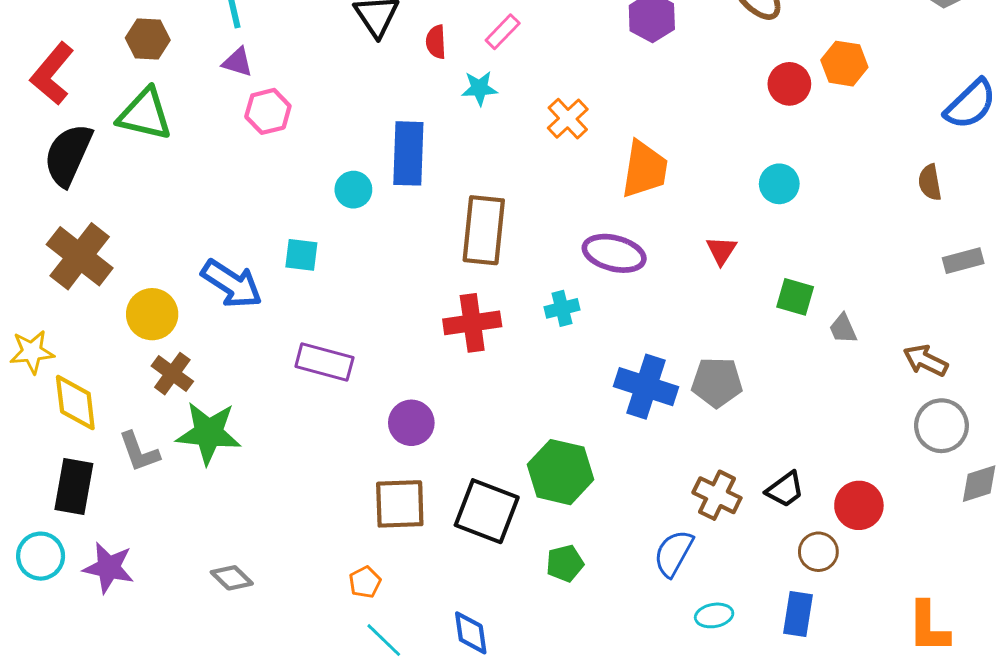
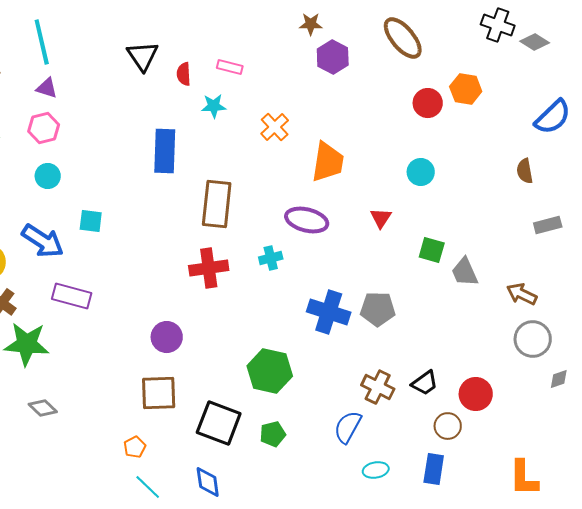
pink rectangle: (503, 32) -> (230, 67), turned 60
pink hexagon: (268, 111) -> (44, 128), moved
cyan circle: (353, 190) -> (48, 176), moved
gray trapezoid: (843, 329) -> (465, 272), size x1.4
purple rectangle: (324, 362) -> (72, 296), moved
gray diamond: (979, 484) -> (559, 379), size x0.7
black square: (487, 511) -> (219, 423), moved
gray diamond: (232, 578) -> (43, 408), moved

